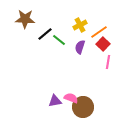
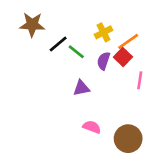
red square: (103, 44) -> (123, 57), moved
purple triangle: (55, 101) -> (81, 88), moved
brown circle: (83, 107) -> (128, 139), moved

